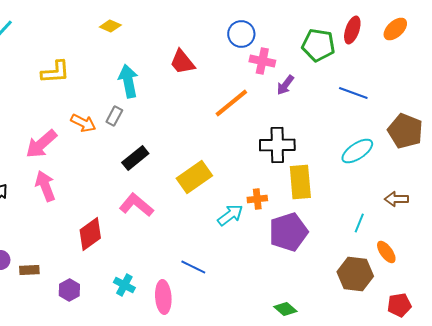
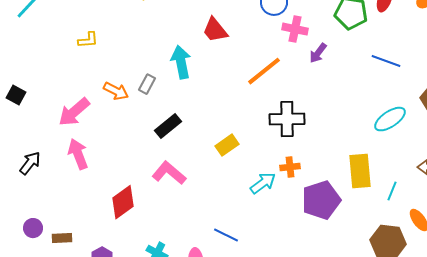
yellow L-shape: (55, 72) -> (88, 40), size x0.7
cyan arrow: (128, 81) -> (181, 62), moved
black cross: (277, 145) -> (287, 119), moved
yellow rectangle: (194, 177) -> (227, 145), size x0.7
yellow rectangle: (300, 182) -> (360, 171), moved

